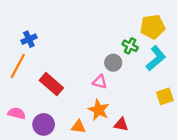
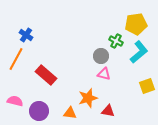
blue cross: (29, 39) -> (26, 35), turned -32
pink triangle: (100, 82) -> (104, 74), moved
orange star: (99, 110) -> (88, 98), turned 30

